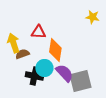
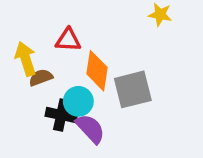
purple semicircle: (64, 73) -> (90, 129), moved
gray square: (80, 81) -> (133, 89), moved

